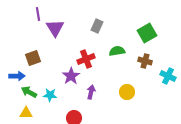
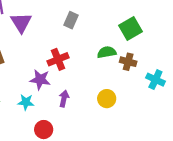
green semicircle: (117, 51) -> (107, 52), moved
purple star: (71, 76) -> (40, 80), turned -30
cyan star: (50, 95) -> (26, 102), moved

